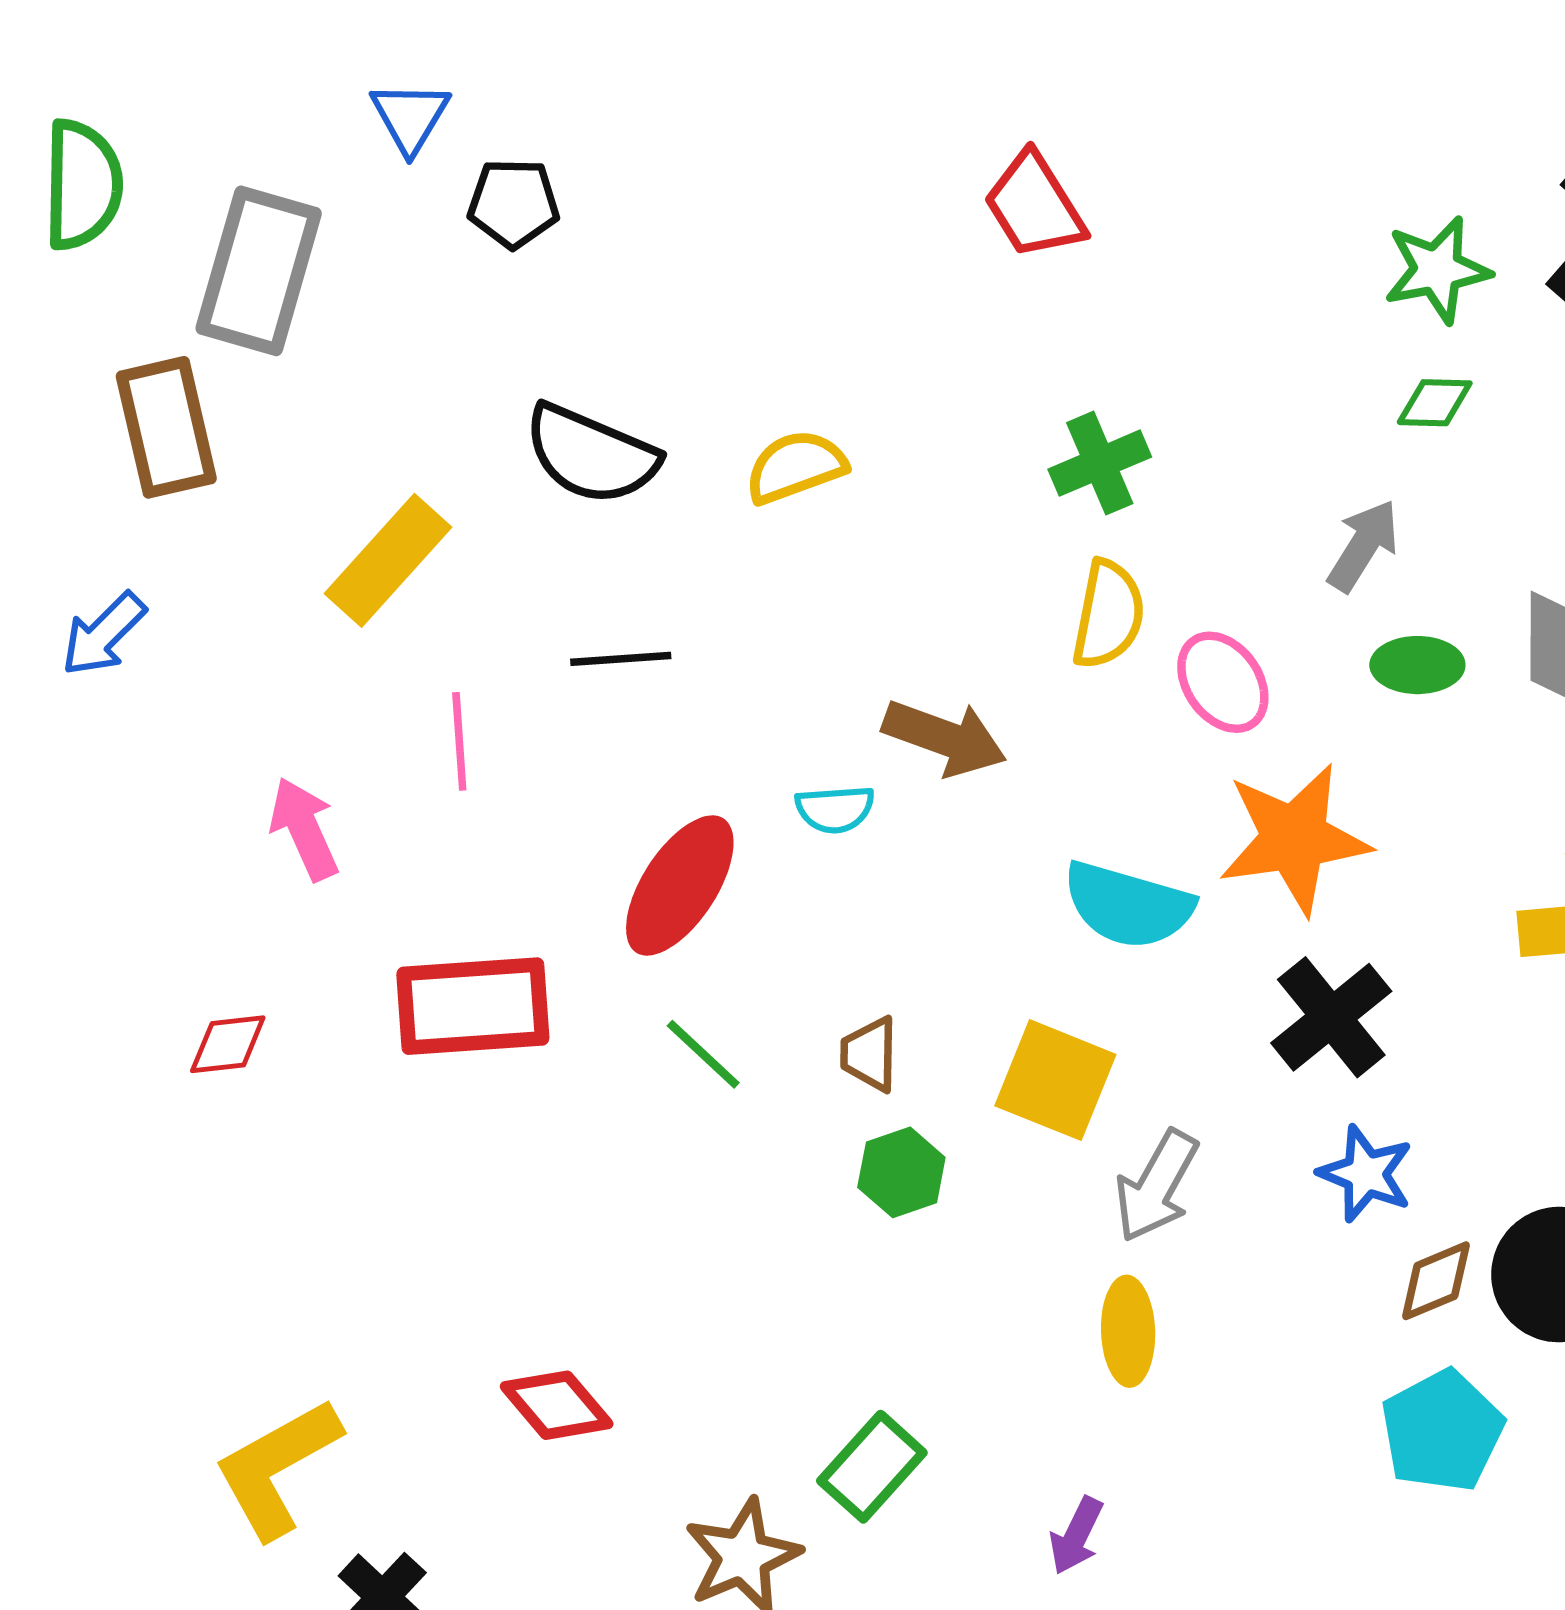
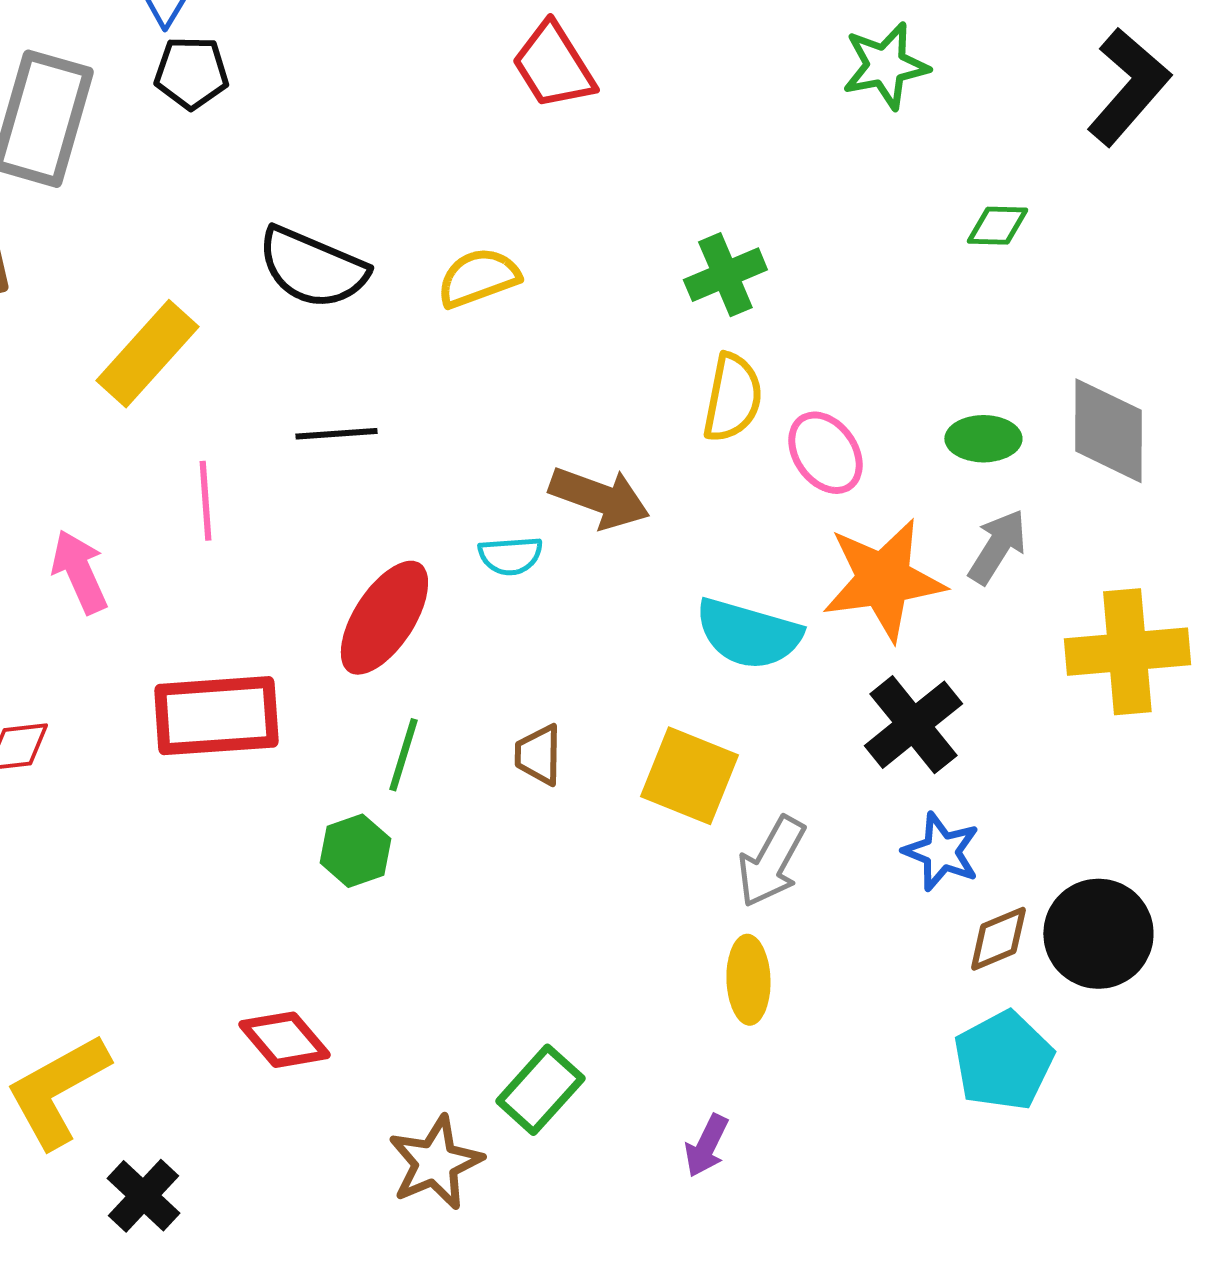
black pentagon: (514, 203) -> (191, 73), moved
red trapezoid: (1034, 206) -> (553, 66), moved
green star: (1437, 270) -> (885, 66), moved
gray arrow: (1363, 546) -> (997, 547), moved
green line: (703, 1054) -> (403, 755), turned 64
green hexagon: (901, 1172) -> (355, 851), moved

